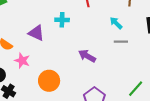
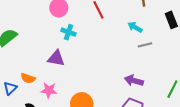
cyan cross: (62, 20) -> (69, 32), moved, turned 32
purple arrow: (87, 56) -> (134, 81), moved

